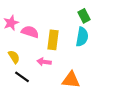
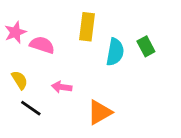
green rectangle: (84, 16) -> (146, 46), moved
yellow rectangle: (53, 40) -> (87, 27), moved
orange triangle: (71, 80) -> (100, 112), turned -36

